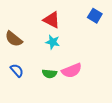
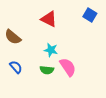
cyan star: (53, 42) -> (51, 50), moved
pink semicircle: (72, 70) -> (68, 67), turned -102

